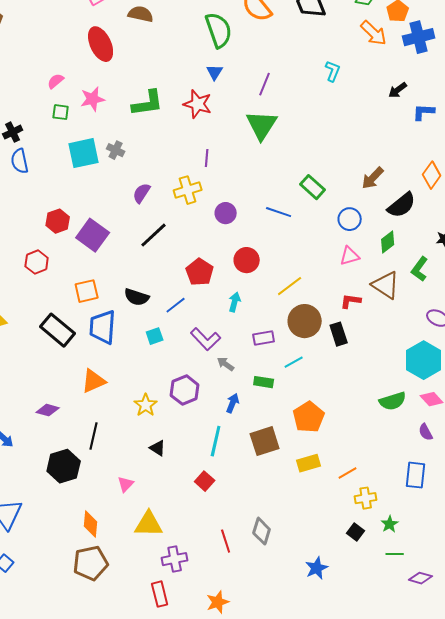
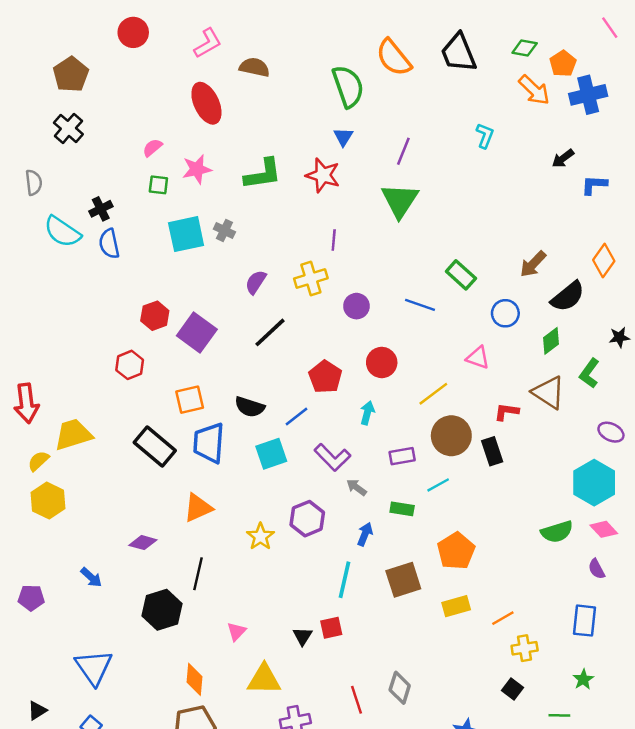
pink triangle: (350, 256) -> (478, 358), moved, turned 35
cyan square: (155, 336) -> (271, 454), size x1.5
black triangle: (158, 448) -> (302, 636), moved, turned 30
red square: (205, 481) -> (331, 628), turned 36
green star: (390, 524) -> (583, 679), moved

